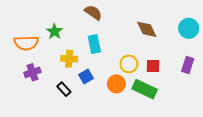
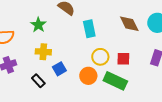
brown diamond: (147, 29) -> (129, 24), moved
green star: (54, 31) -> (38, 25), moved
cyan rectangle: (94, 44) -> (89, 29), moved

